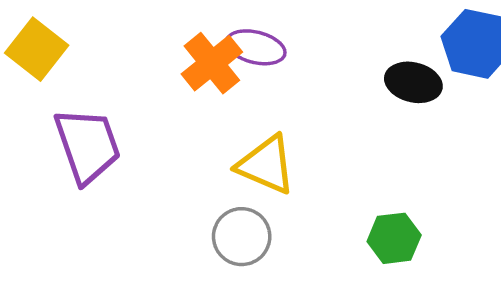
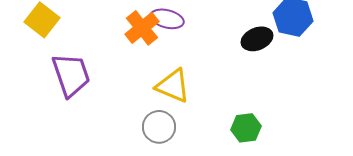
black ellipse: (413, 82) -> (257, 39), turned -36

